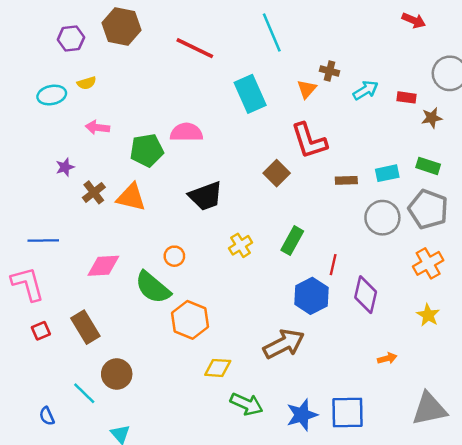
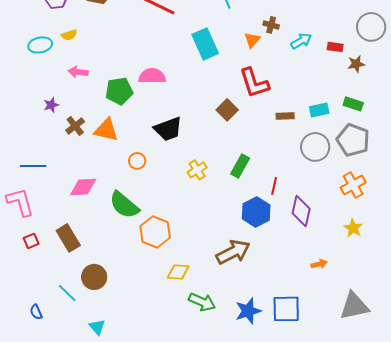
orange circle: (174, 256) -> (137, 161), moved

